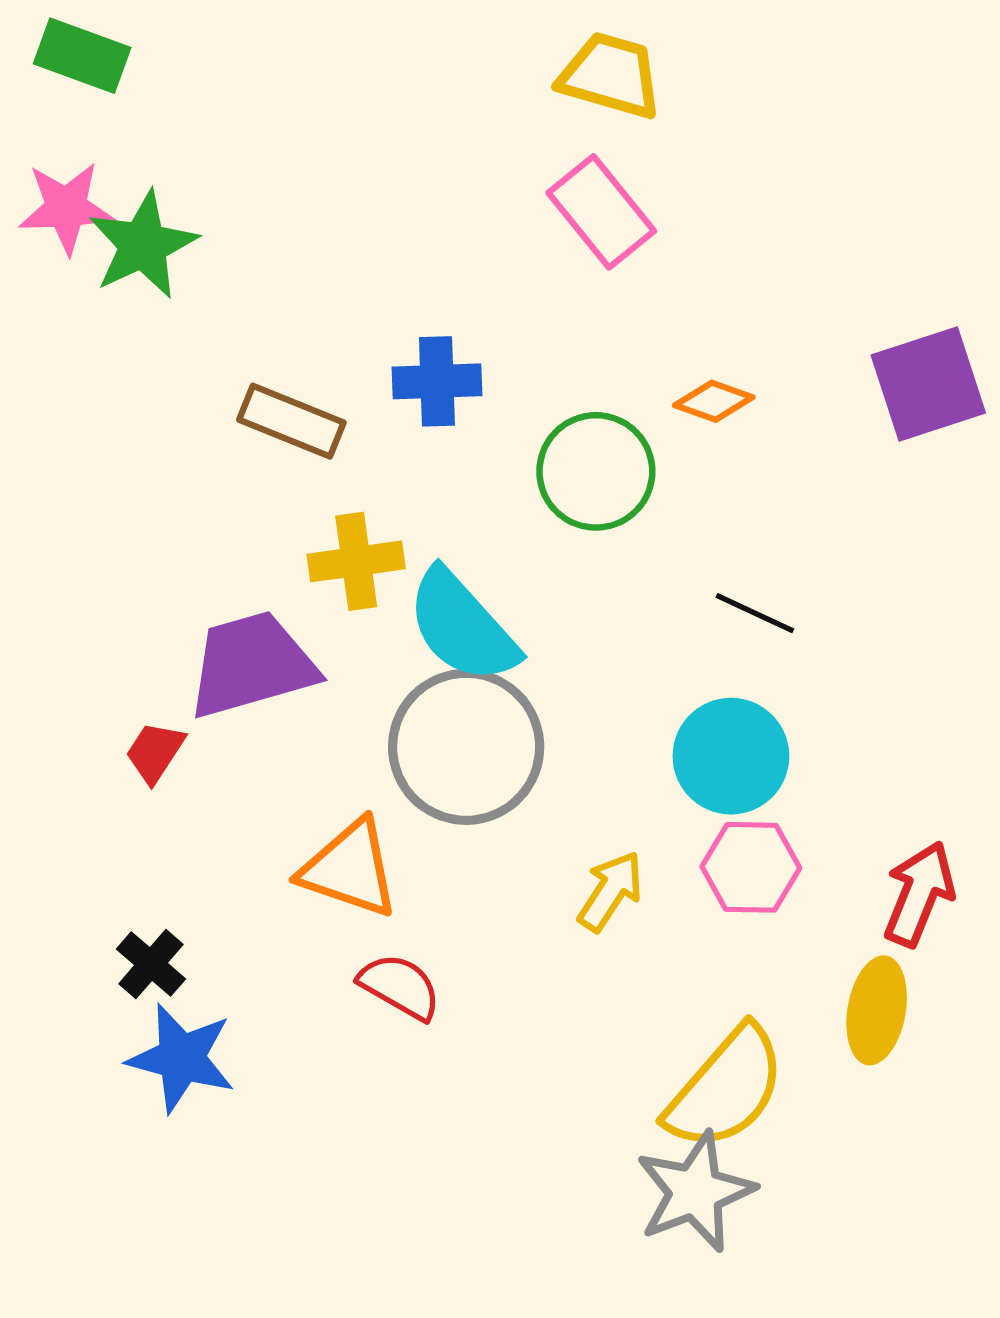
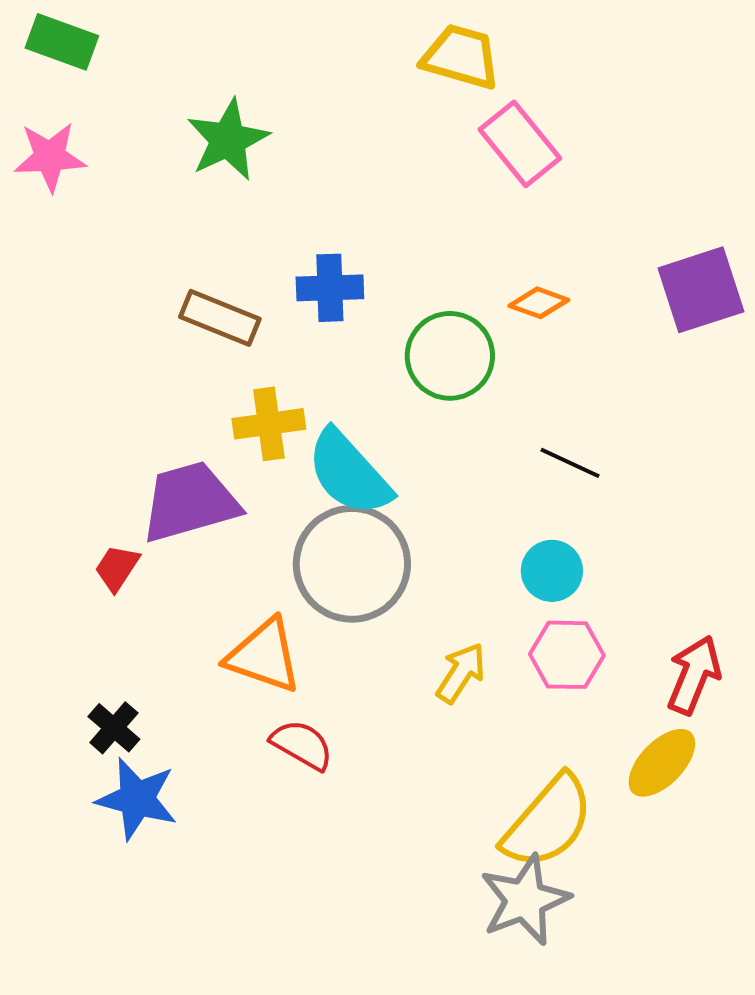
pink rectangle: (601, 212) -> (520, 144), moved
green star: (143, 245) -> (228, 140), moved
cyan circle: (731, 756) -> (552, 571), size x0.7
yellow ellipse: (877, 1010) -> (662, 763), turned 34

